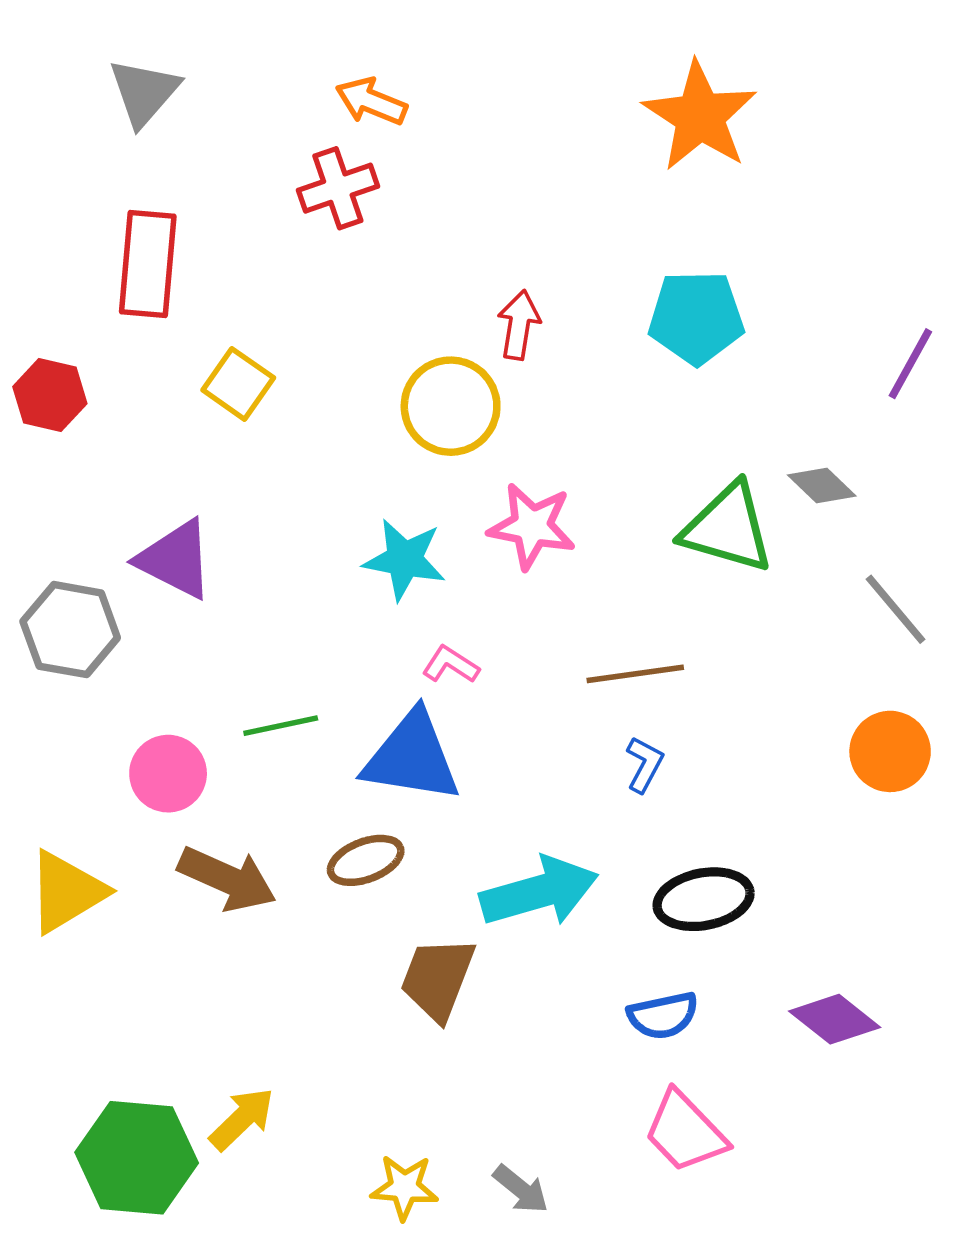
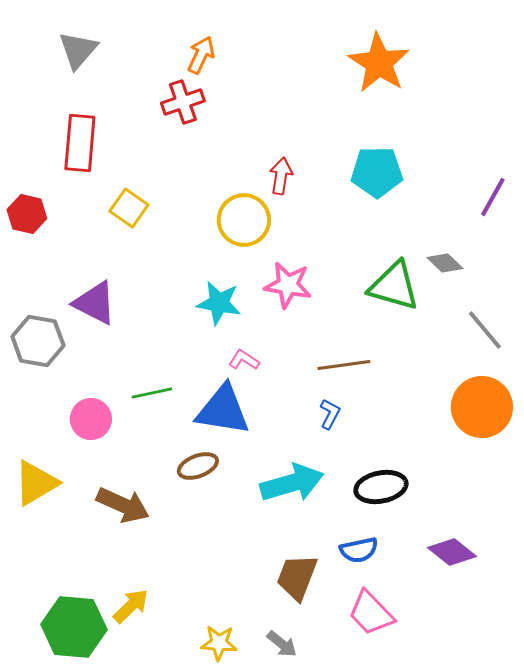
orange arrow: (371, 101) -> (201, 55), turned 93
orange circle: (890, 751) -> (482, 407), size x1.4
blue L-shape: (644, 764) -> (330, 414), moved
brown arrow: (227, 879) -> (123, 505), moved
brown trapezoid: (438, 979) -> (297, 577), moved

